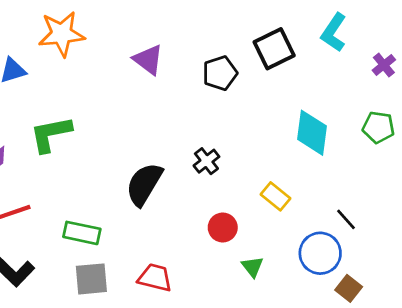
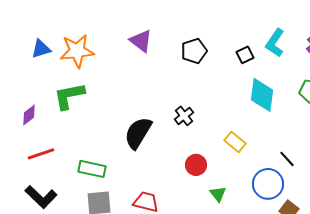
cyan L-shape: (334, 32) -> (275, 43), moved
orange star: (62, 34) -> (77, 51), moved
black square: (274, 49) -> (245, 55), moved, size x0.6

